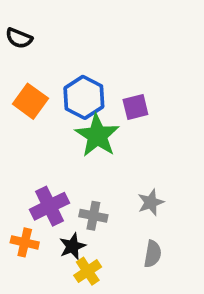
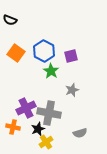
green star: (97, 136) -> (51, 71), size x0.7
gray star: (151, 202) -> (72, 90), moved
gray cross: (93, 216) -> (49, 113), size x1.6
gray semicircle: (153, 254) -> (80, 133), turned 64

